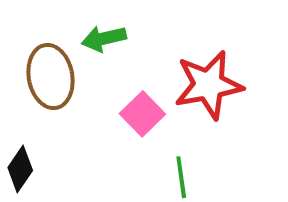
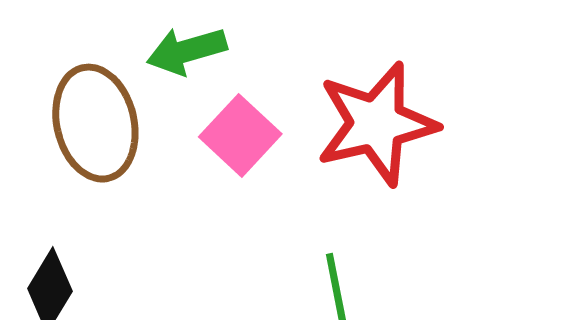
pink square: (142, 114) -> (240, 135), moved

